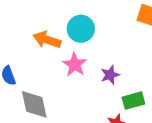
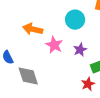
cyan circle: (81, 29) -> (75, 20), moved

